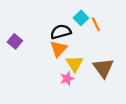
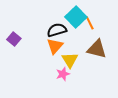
cyan square: (81, 18) -> (76, 17), size x1.5
brown triangle: (103, 68) -> (97, 49), moved, turned -40

